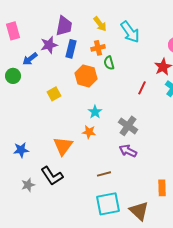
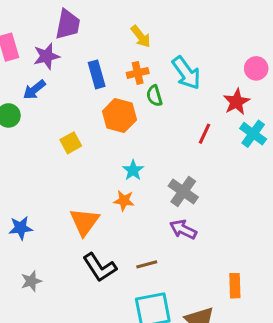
purple trapezoid: (64, 26) -> (68, 24), moved
cyan arrow: (130, 32) -> (186, 73), moved
purple star: (49, 45) -> (46, 56), moved
blue rectangle: (71, 49) -> (97, 74), turned -30
black L-shape: (52, 176) -> (100, 267), moved

